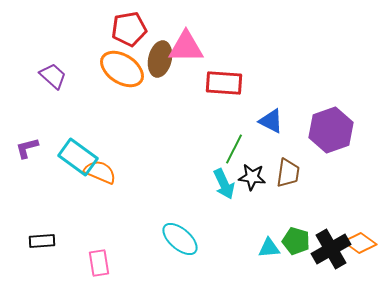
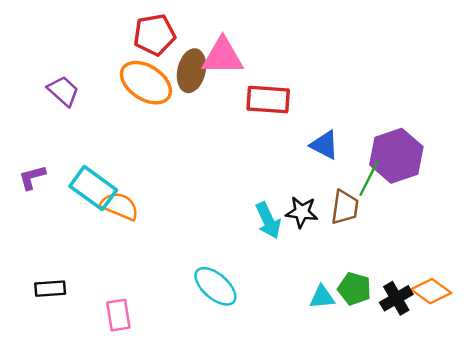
green line: (234, 149) -> (369, 178), moved
black cross: (331, 249) -> (396, 298), size x0.7

